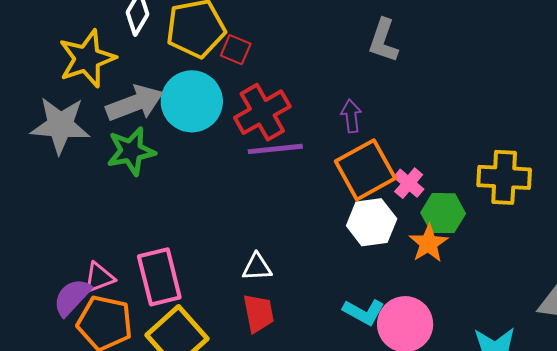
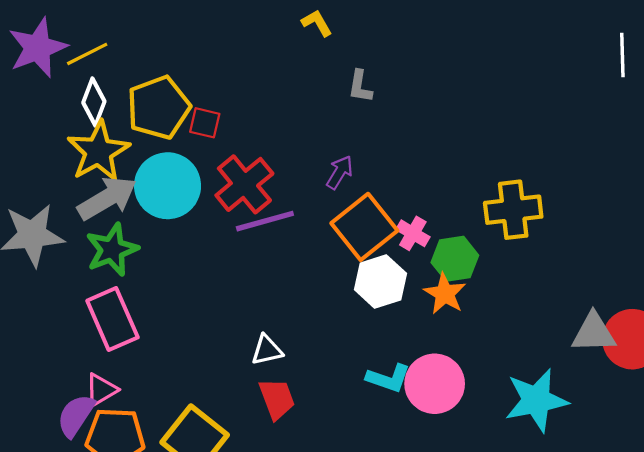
gray L-shape: (383, 41) -> (360, 86), size x0.7
yellow star: (87, 59) -> (98, 151), moved
purple arrow: (351, 116) -> (340, 172), turned 48
pink rectangle: (159, 277) -> (112, 319), moved

